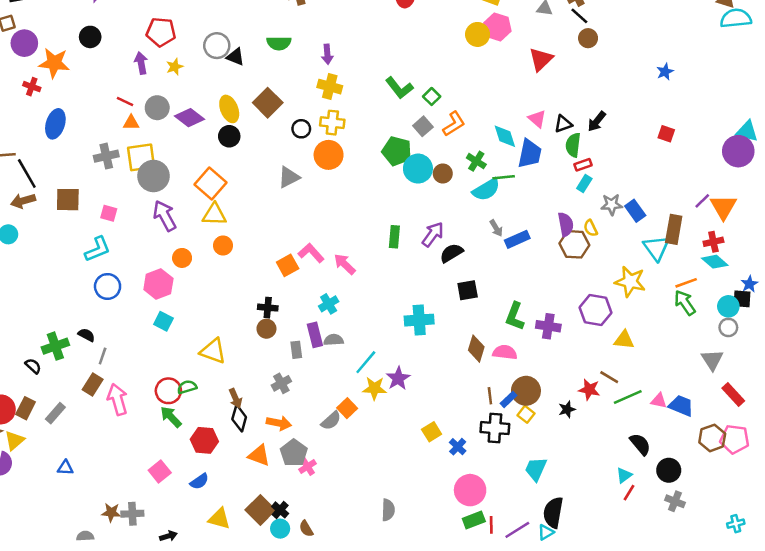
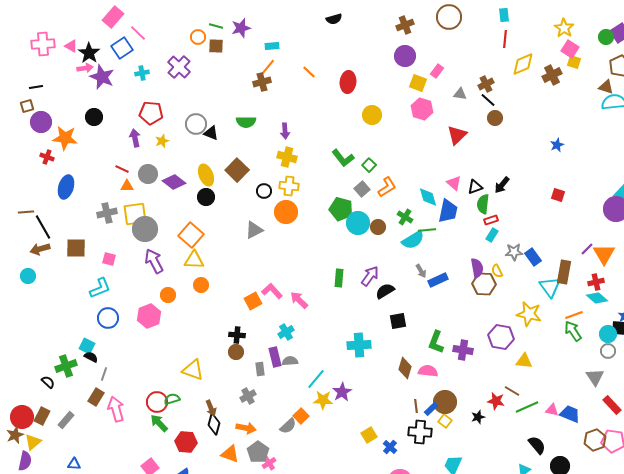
yellow circle: (478, 34) -> (372, 115), moved
cyan square: (163, 321) -> (87, 346), moved

